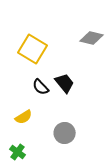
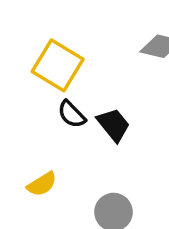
black semicircle: (41, 87) -> (72, 114), moved

